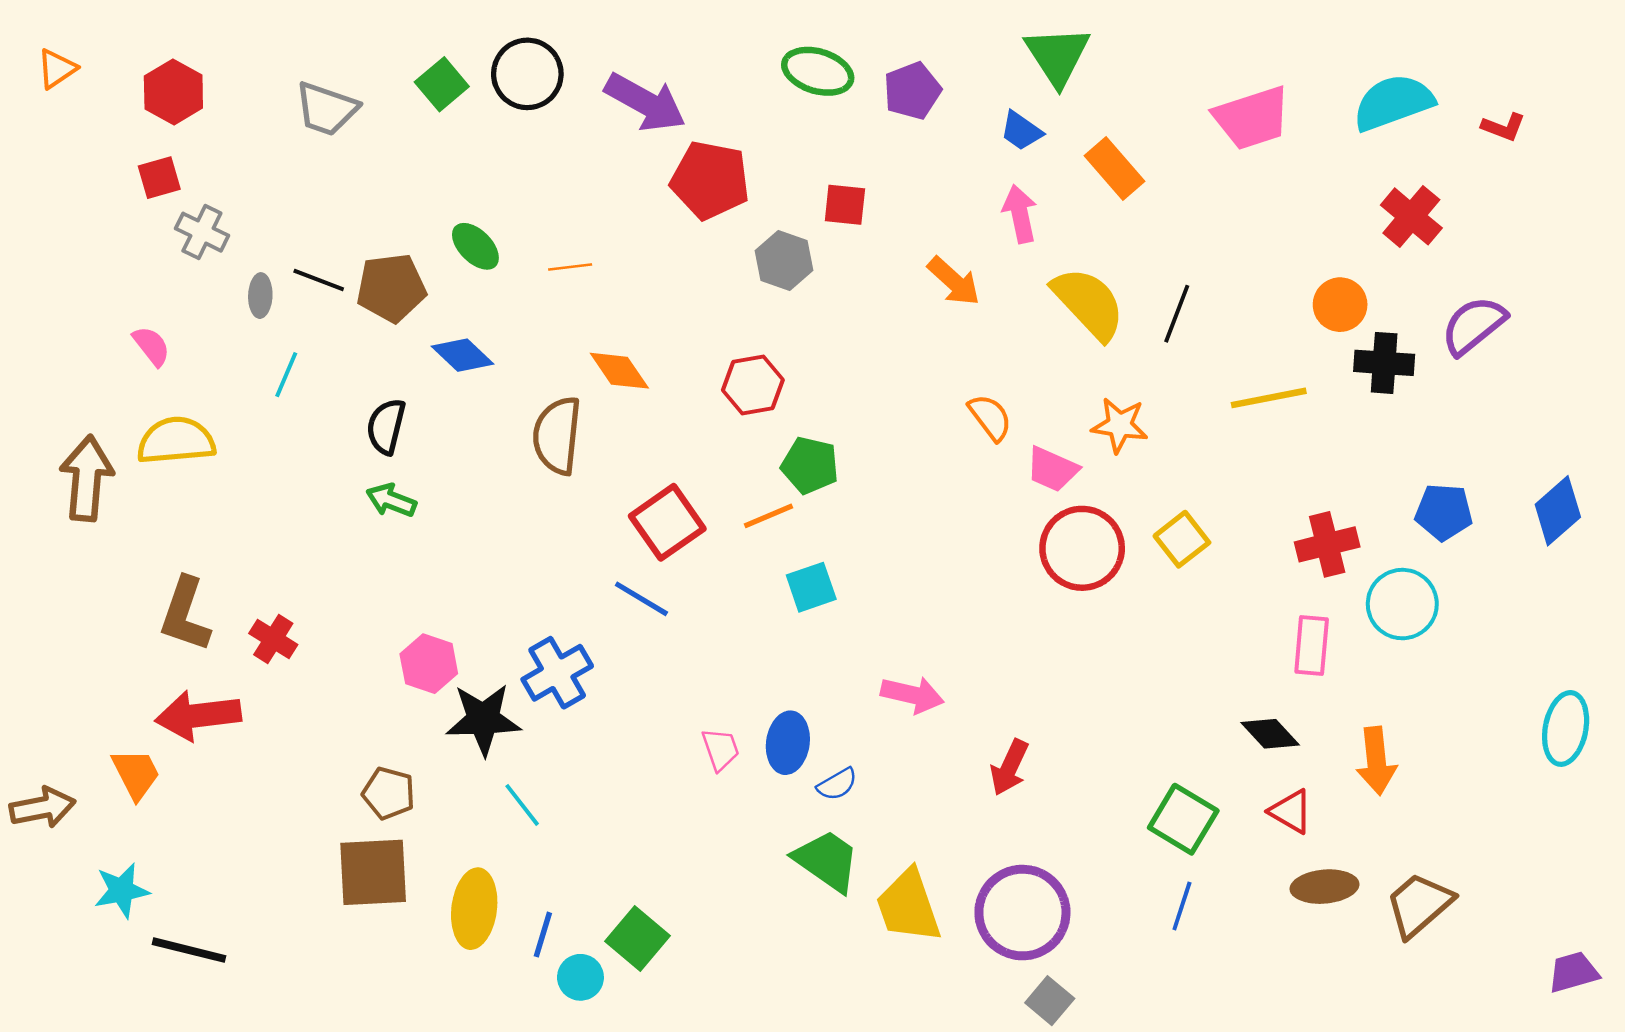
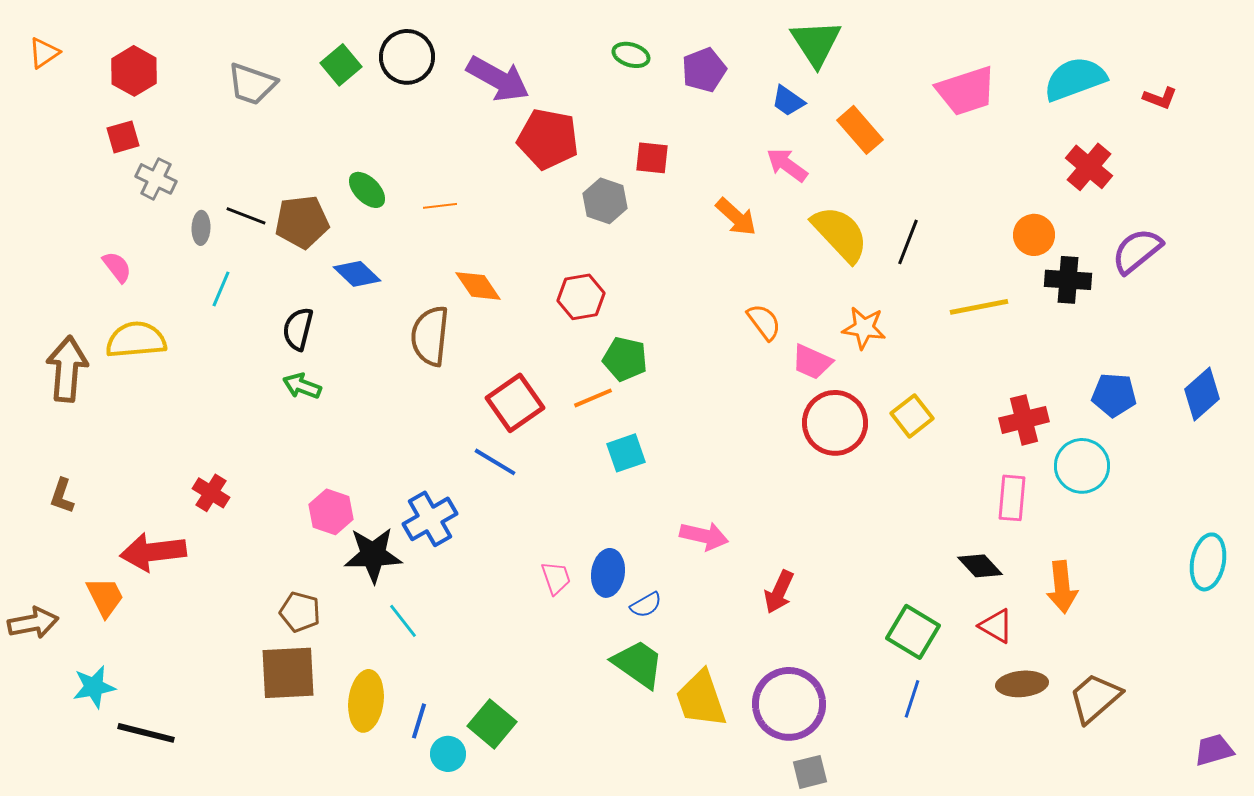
green ellipse: (818, 71) -> (631, 55), size x0.7
pink arrow: (1020, 214) -> (787, 165), turned -42
brown L-shape: (185, 614) -> (62, 496), moved, size x0.6
gray square: (1050, 1001) -> (810, 772), turned 36

